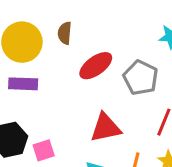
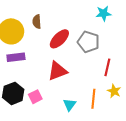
red triangle: (106, 128) -> (57, 71), moved

